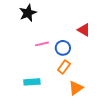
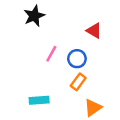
red triangle: (84, 30) -> (94, 31), moved
pink line: (42, 44) -> (51, 54), turned -48

